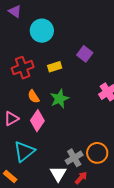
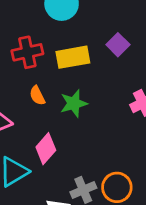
yellow rectangle: (55, 67) -> (73, 57), size x1.6
pink diamond: (37, 121) -> (46, 149), moved

